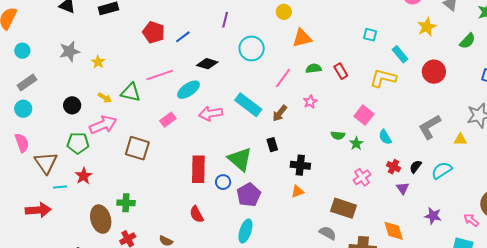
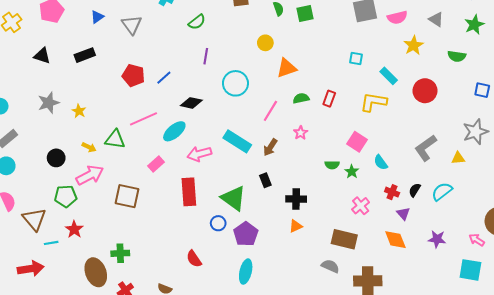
green semicircle: (467, 41) -> (457, 56), turned 60
red rectangle: (341, 71) -> (329, 99), turned 56
red rectangle: (198, 169) -> (189, 192), moved
orange diamond: (394, 231) -> (395, 240), moved

